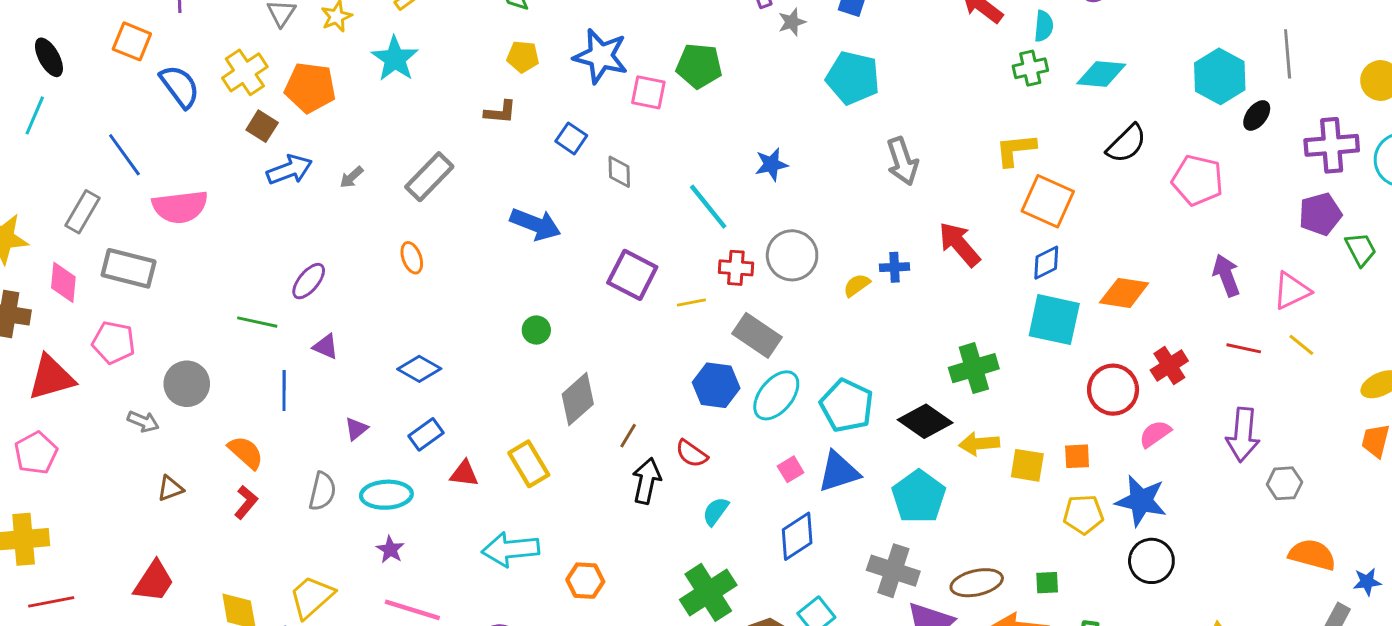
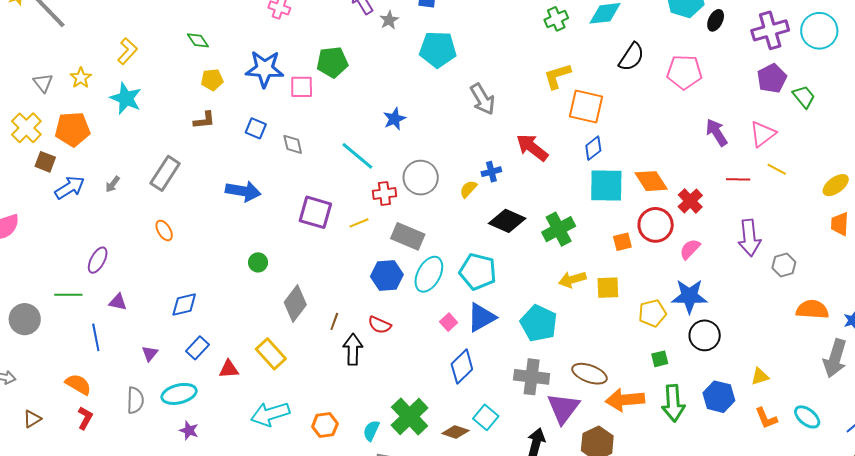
orange diamond: (1124, 293) -> (651, 181), moved, turned 60
blue diamond: (419, 369) -> (184, 305), turned -32
gray circle: (187, 384) -> (25, 319), moved
black diamond: (925, 421) -> (507, 221), moved
orange square: (1077, 456) -> (622, 242), moved
cyan semicircle: (716, 511) -> (371, 431), moved
brown ellipse: (977, 583) -> (589, 374), turned 44
green square: (1047, 583) -> (660, 359), moved

